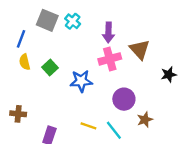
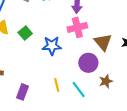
brown triangle: (140, 49) -> (103, 42), moved
yellow line: (88, 126) -> (57, 85), turned 56

